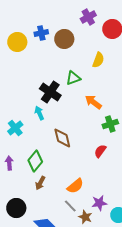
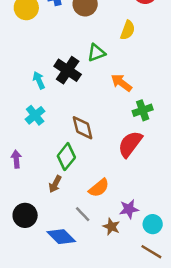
cyan arrow: (39, 113) -> (39, 80), moved
cyan cross: (15, 128) -> (35, 115), moved
red semicircle: (100, 151) -> (130, 144), size x1.6
green diamond: (35, 161) -> (66, 157), moved
gray line: (70, 206) -> (83, 214), moved

